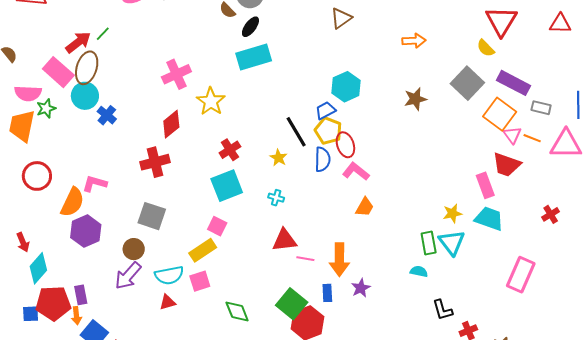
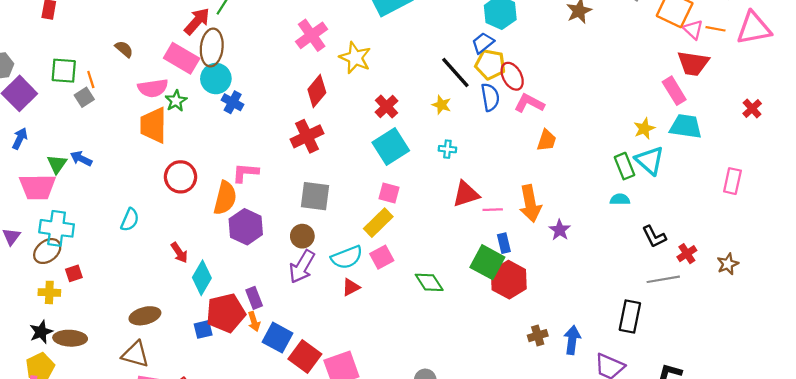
blue cross: (107, 115) -> (233, 102), moved
pink rectangle: (521, 275) -> (732, 181), size x0.7
blue rectangle: (327, 293) -> (504, 243), moved

